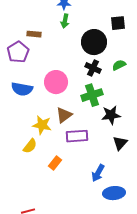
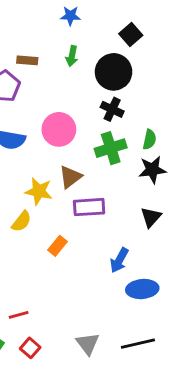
green arrow: (65, 21) -> (72, 56), moved
black square: (118, 23) -> (131, 35), moved, turned -35
green semicircle: (119, 65) -> (149, 139), moved, turned 128
black star: (111, 115) -> (152, 170), moved

